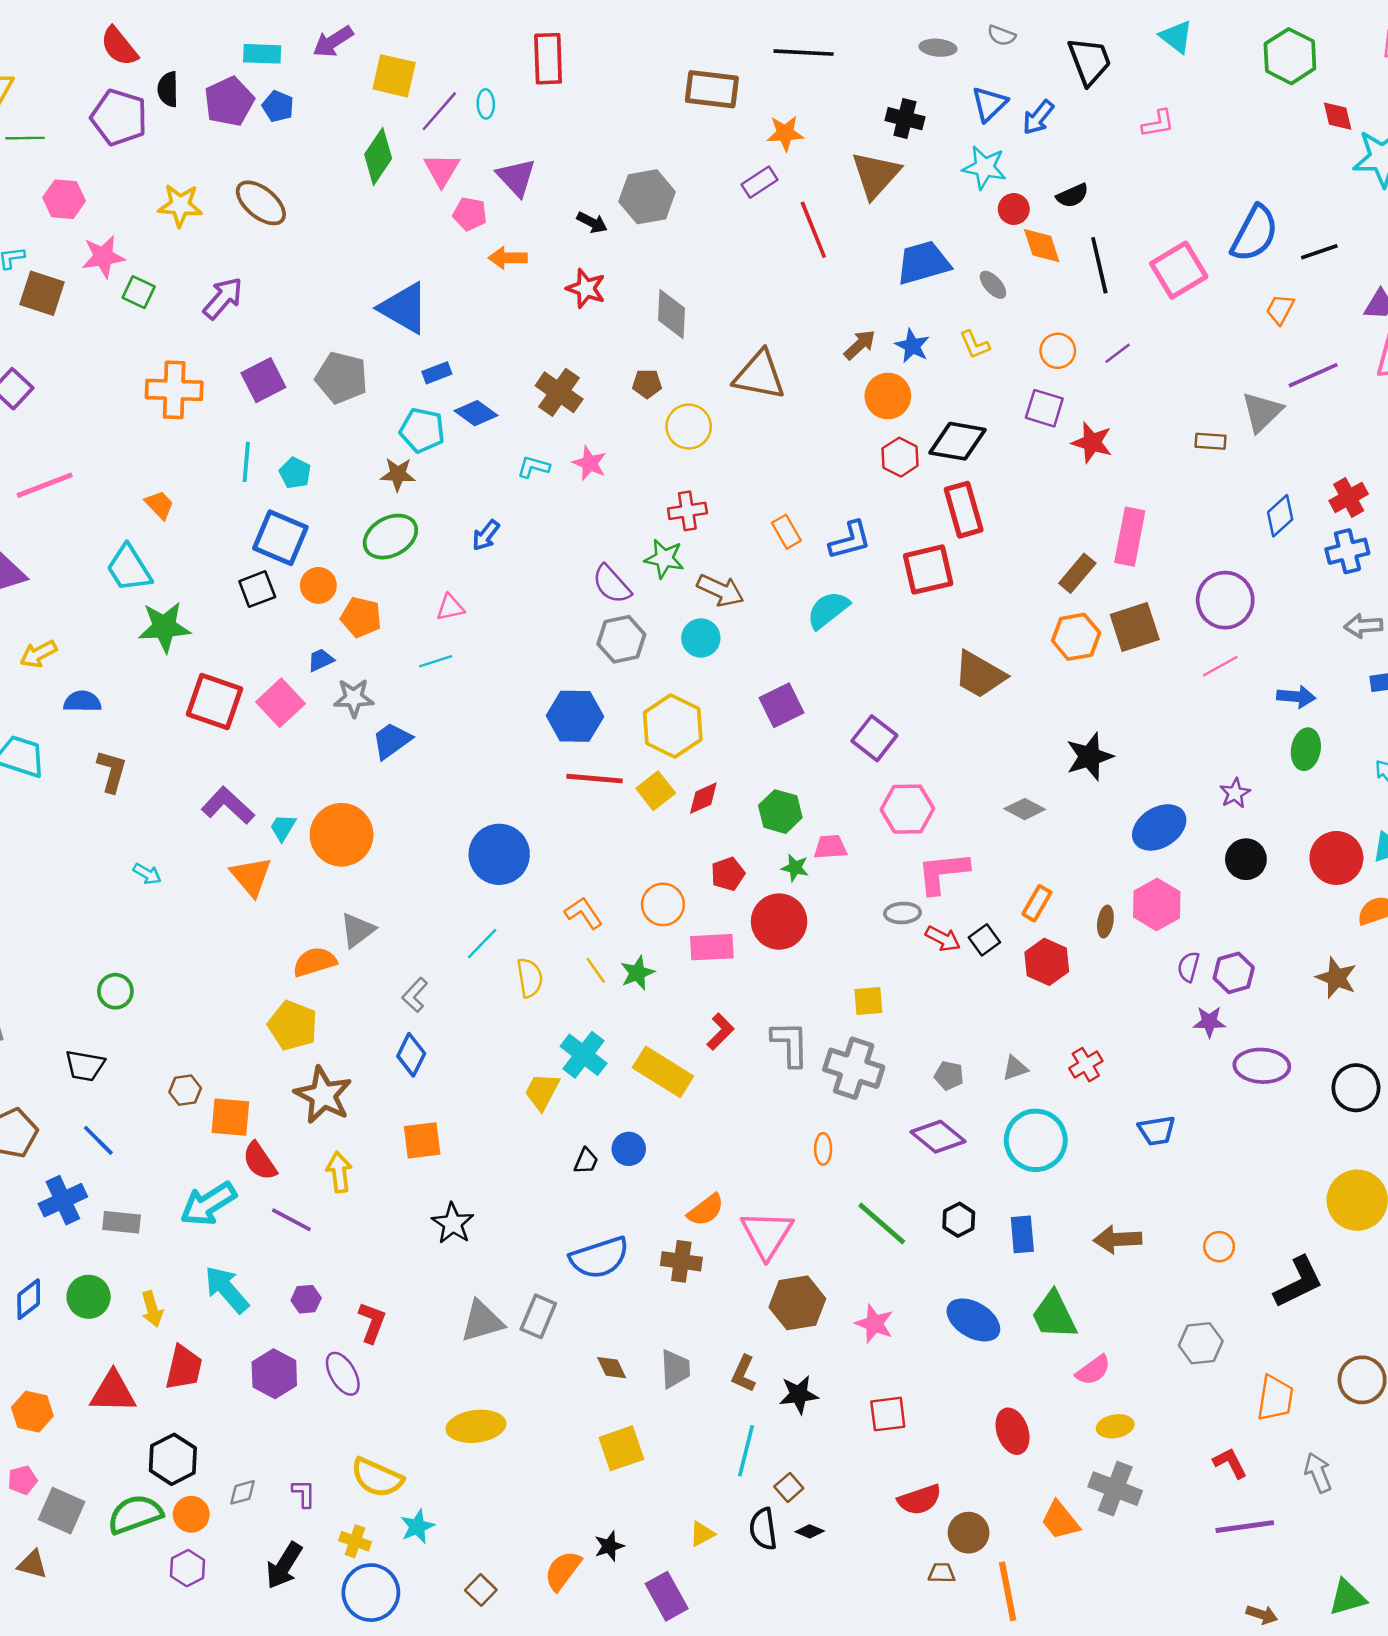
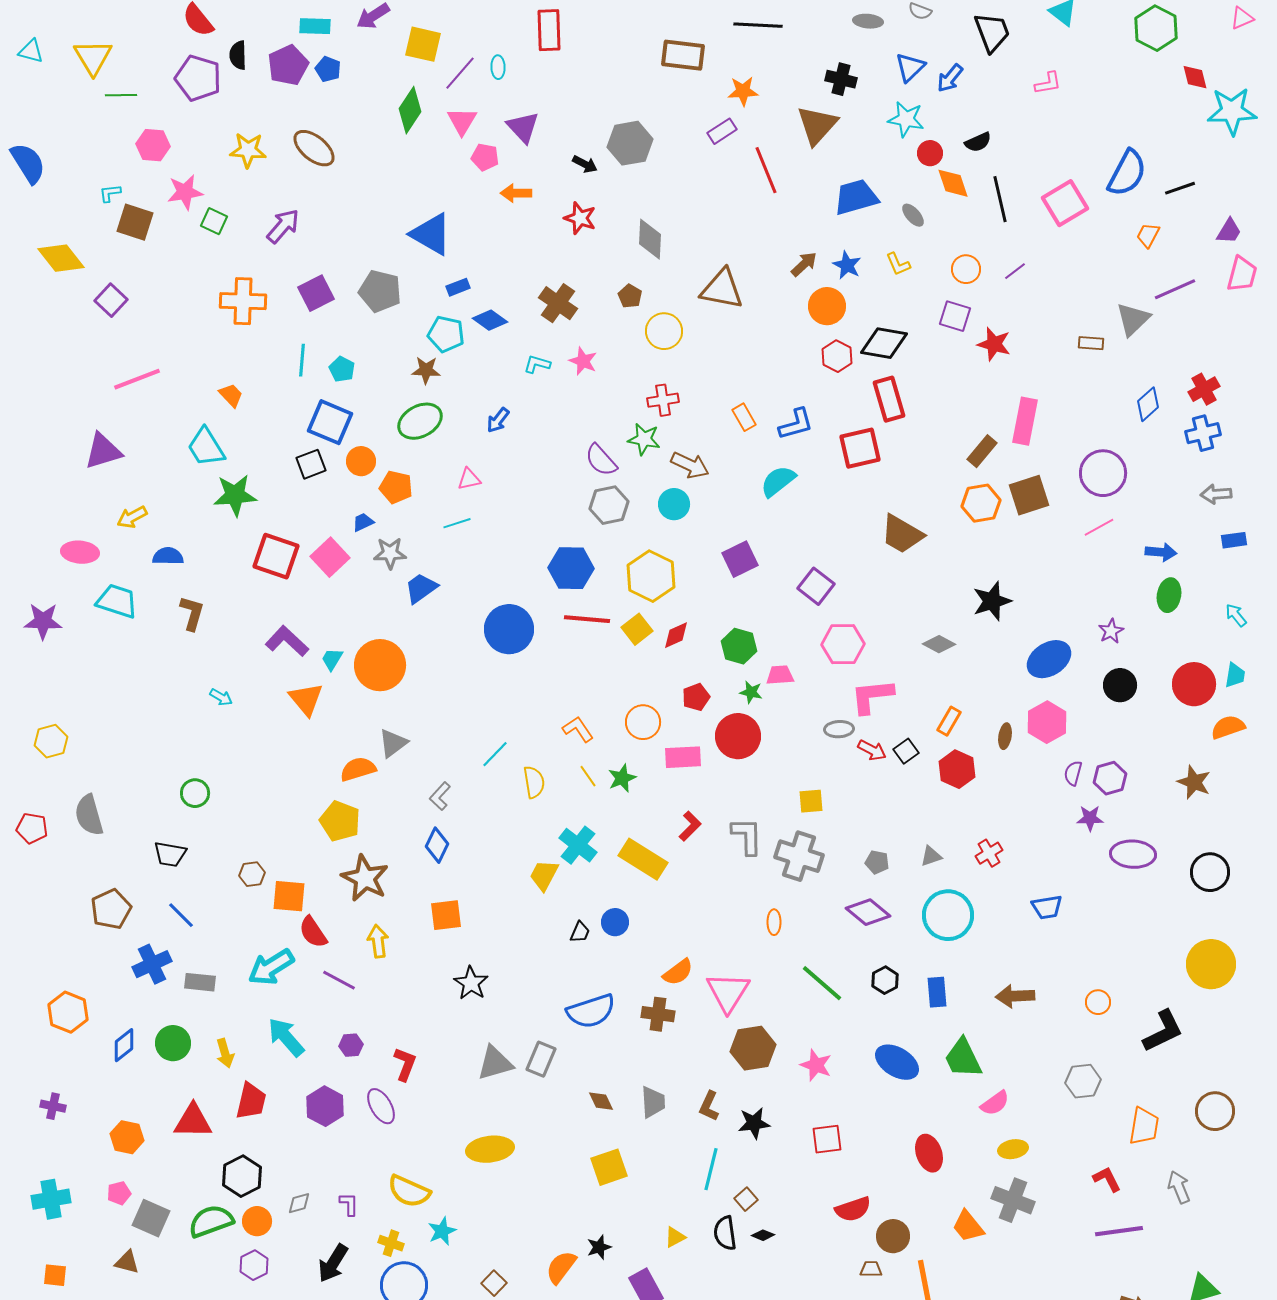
brown pentagon: (647, 384) -> (630, 296), turned 30
blue circle: (499, 854) -> (509, 629), moved

